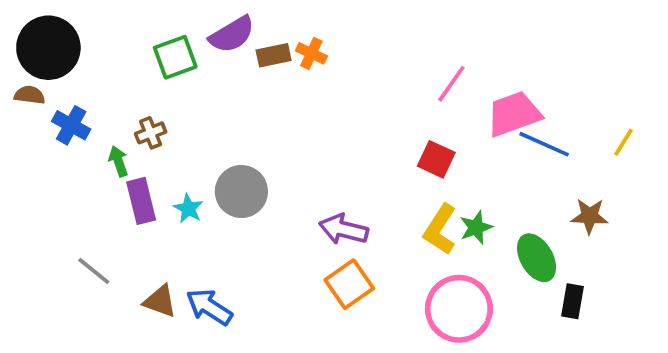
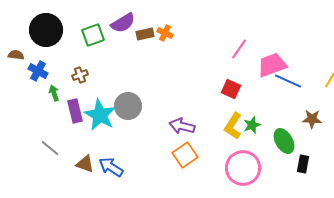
black circle: (48, 48) -> (46, 30), moved
green arrow: (118, 161) -> (54, 93), moved
cyan star: (188, 209) -> (100, 115), size x2.0

